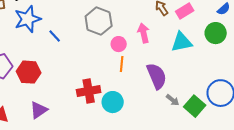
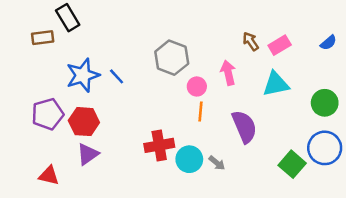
blue star: (28, 19) -> (83, 75), moved
green circle: (216, 33) -> (325, 103), moved
gray arrow: (173, 100) -> (217, 163), moved
purple triangle: (39, 110) -> (88, 154), moved

